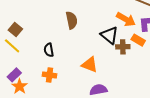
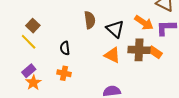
black triangle: (109, 35) -> (115, 29), moved
orange rectangle: (138, 40) -> (155, 52), moved
brown cross: (123, 47) -> (139, 50), size x1.5
orange triangle: (90, 65) -> (112, 55), moved

